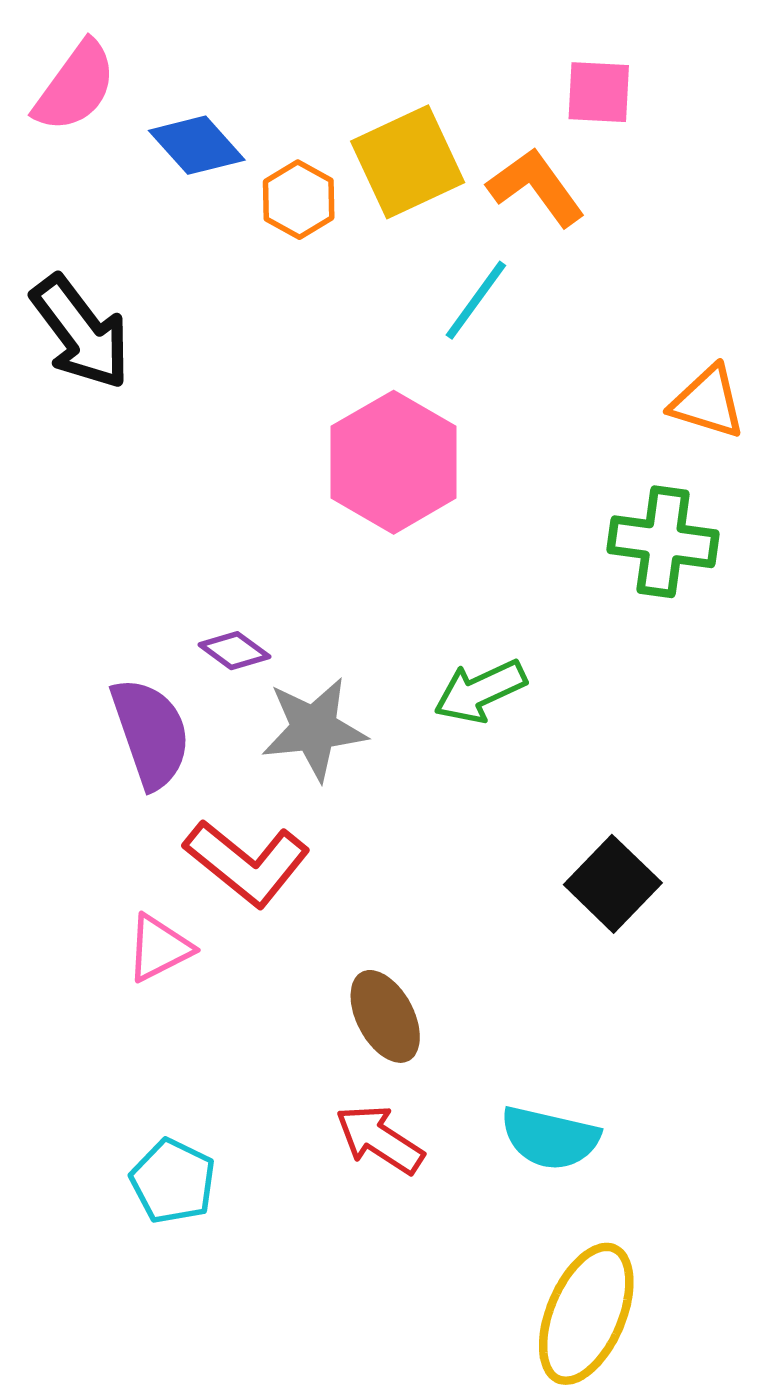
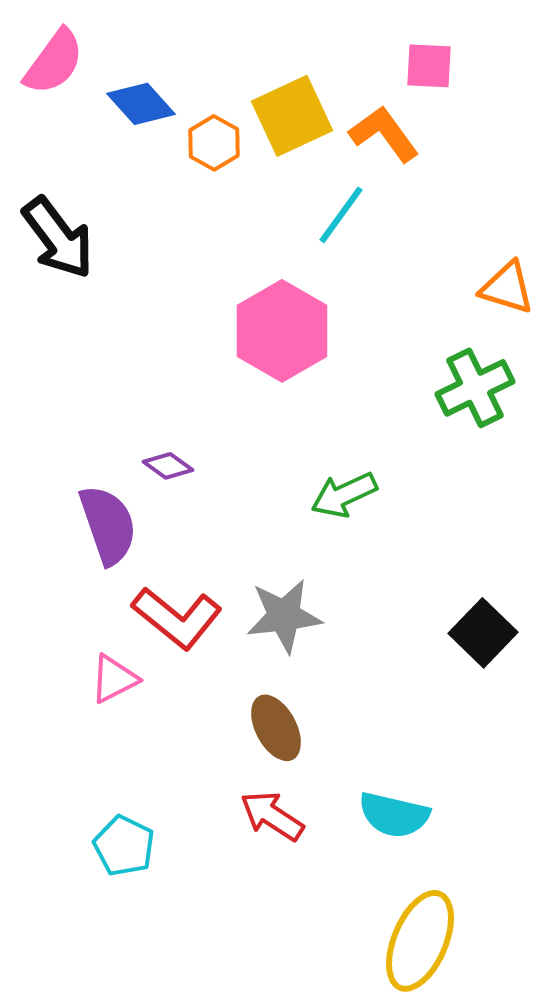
green cross: (663, 542) -> (475, 388), turned -34
gray star: (314, 729) -> (284, 616), moved
black square: (613, 884) -> (483, 633), moved

